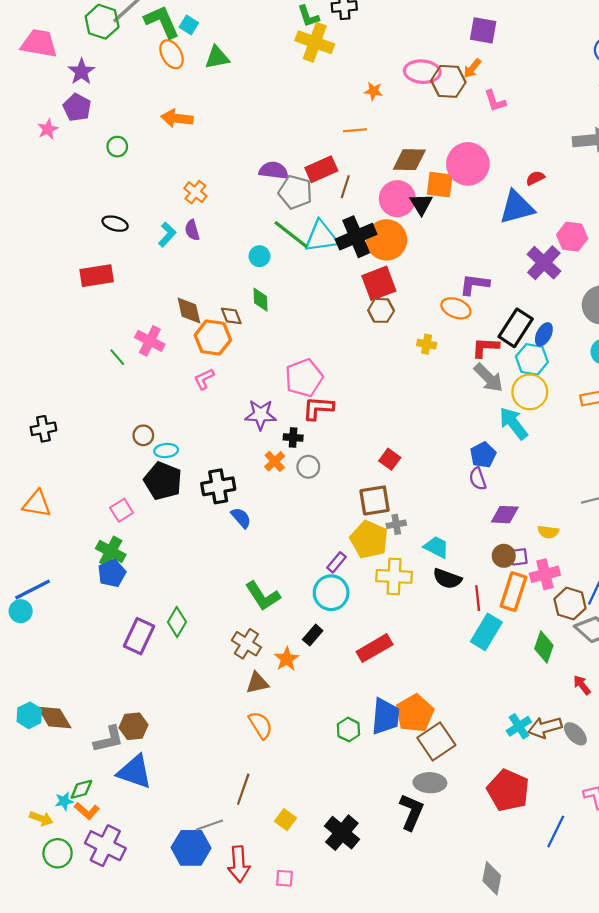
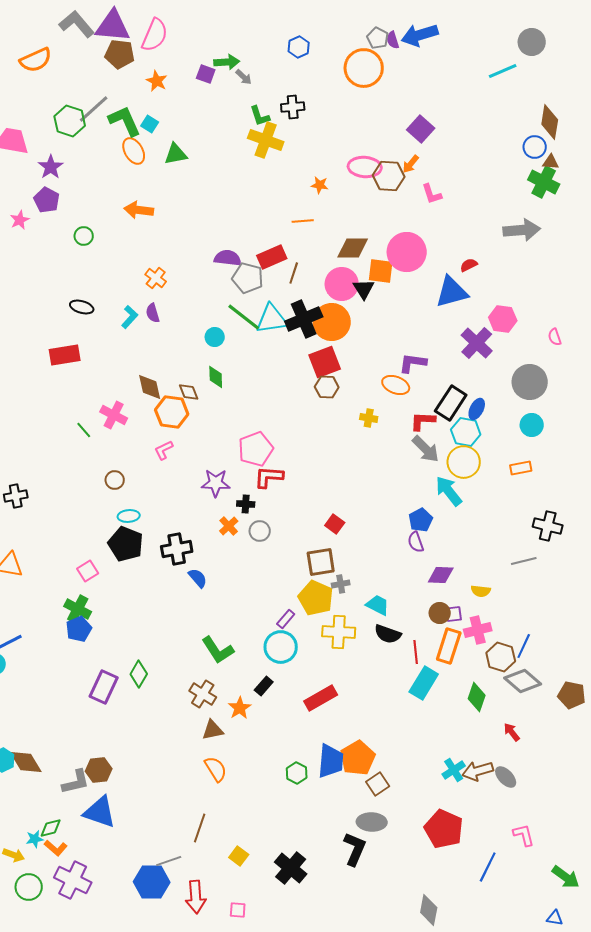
purple square: (483, 30) -> (421, 129), turned 32
brown circle: (143, 435) -> (115, 480), moved
brown square: (436, 741) -> (378, 784), size x0.7

